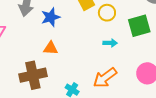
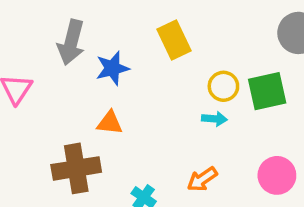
yellow circle: (107, 13) -> (223, 86), moved
orange arrow: (105, 78) -> (202, 179), size x0.7

